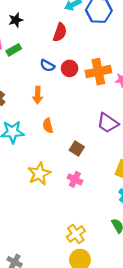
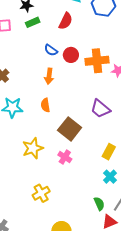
green rectangle: (14, 50) -> (33, 22), moved
orange arrow: (38, 95) -> (49, 76), moved
brown square: (77, 149) -> (70, 129), size x1.6
yellow cross: (76, 234) -> (41, 193), moved

